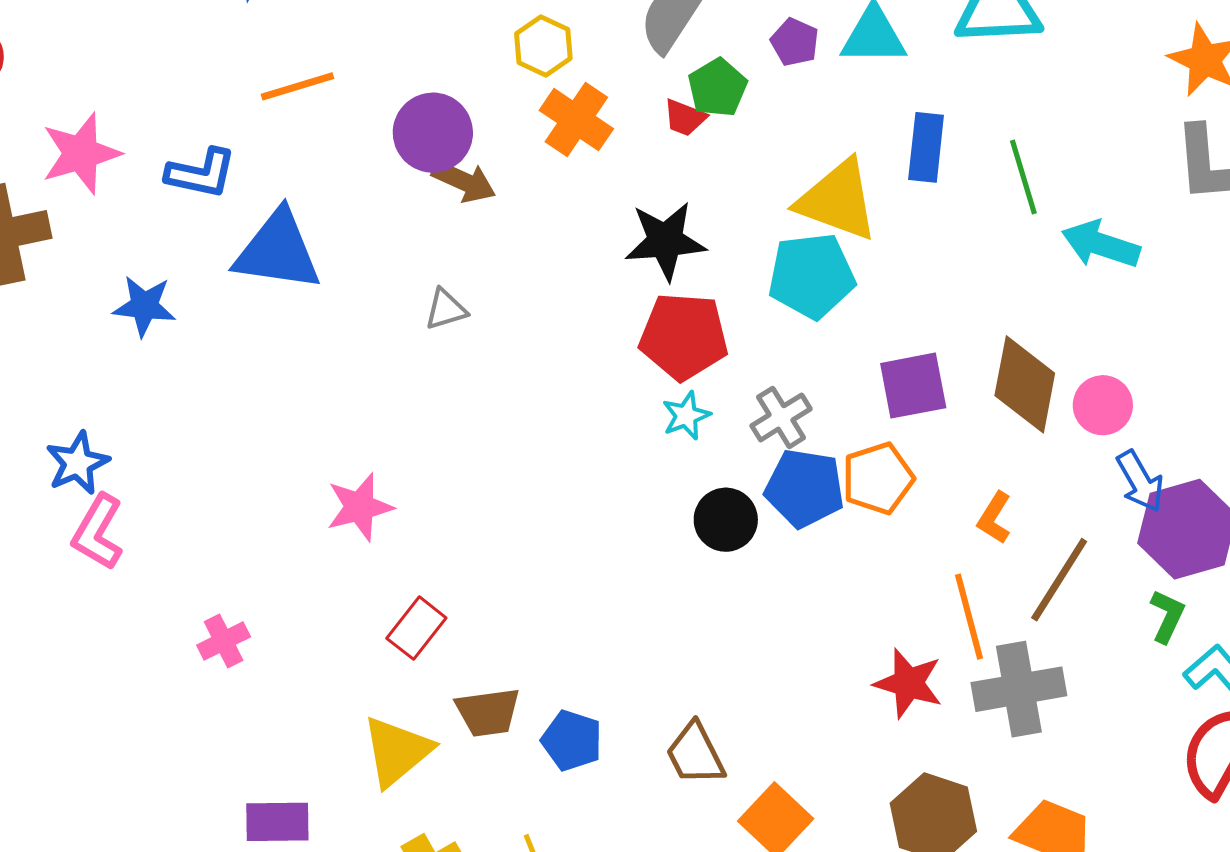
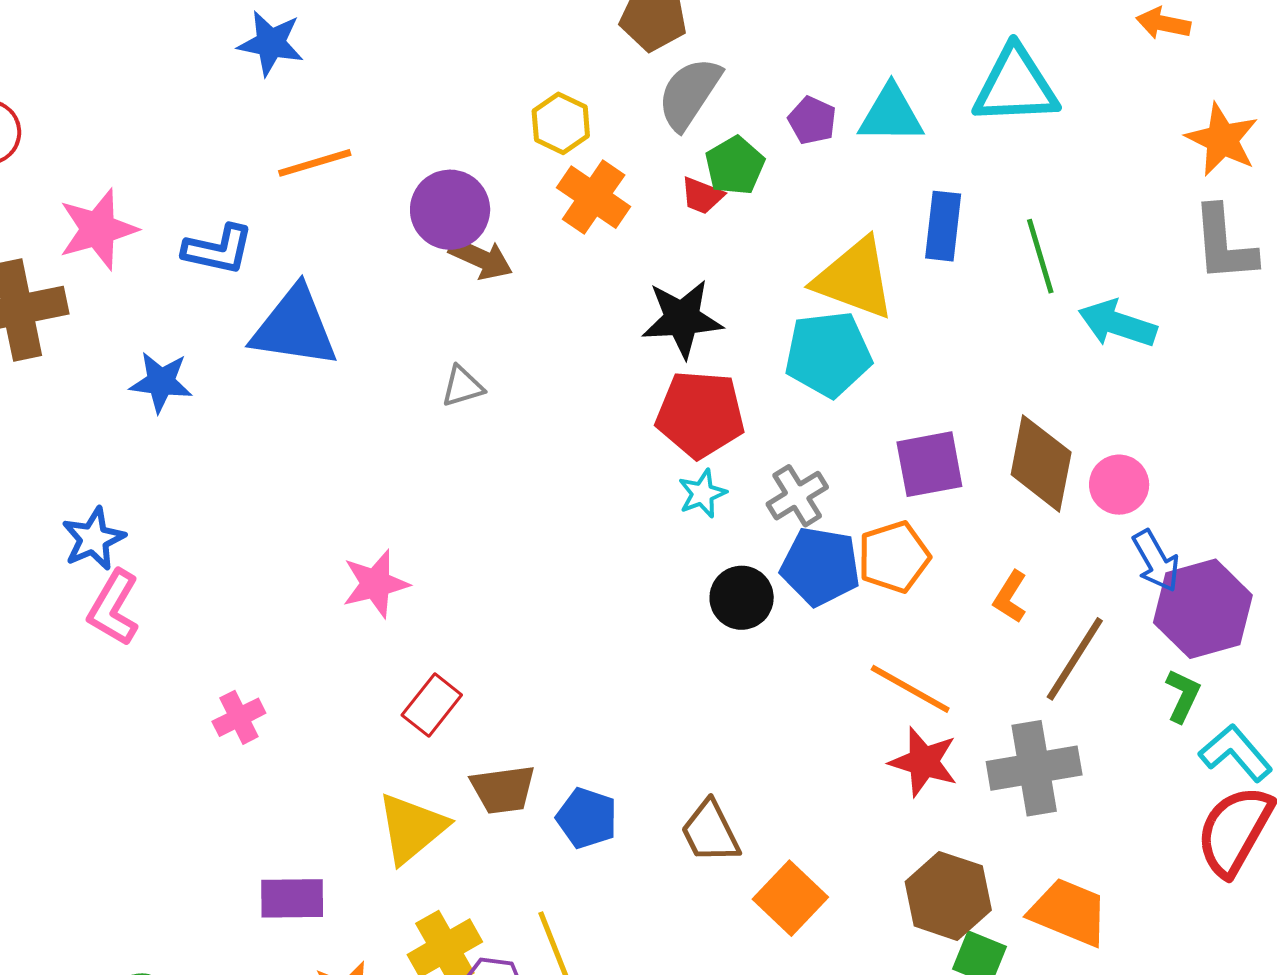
orange line: (969, 617) -> (910, 689), moved, turned -46

